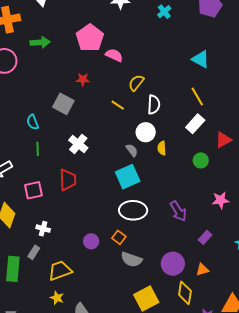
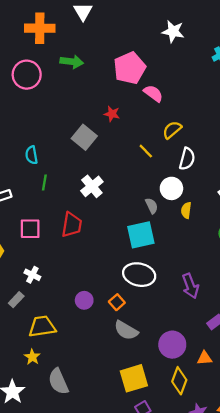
cyan semicircle: (33, 122) -> (31, 155), moved

